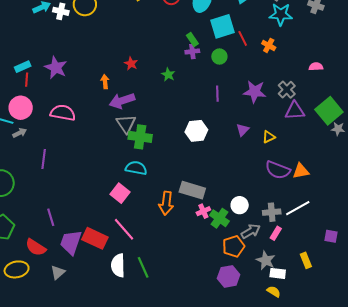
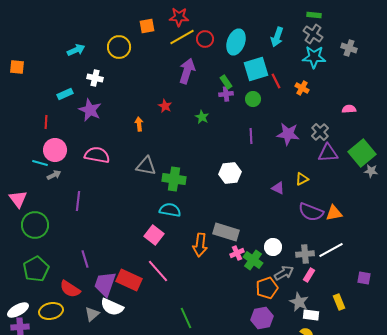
white cross: (61, 11) -> (95, 78), moved
cyan rectangle: (23, 67) -> (65, 94), moved
red line: (27, 80) -> (46, 122), moved
purple arrow: (122, 101) -> (187, 71), moved, turned 125
gray triangle: (126, 124) -> (146, 166), moved, turned -45
purple triangle: (243, 130) -> (278, 188), moved, turned -48
white semicircle: (118, 265) -> (112, 307), moved, turned -65
green line: (143, 267) -> (186, 318), moved

